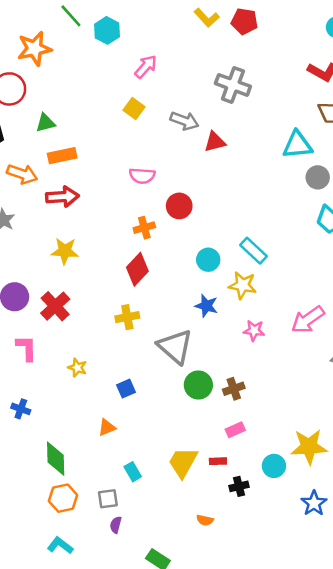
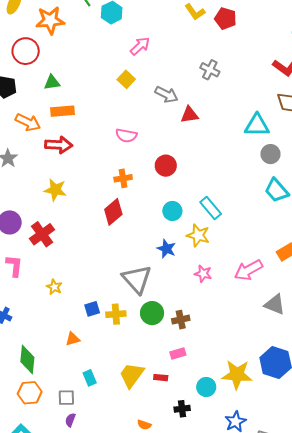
gray cross: (233, 85) -> (210, 70), size x0.7
red circle: (179, 206) -> (166, 166), moved
yellow cross: (127, 317) -> (116, 314), moved
black cross: (239, 486) -> (182, 409), moved

